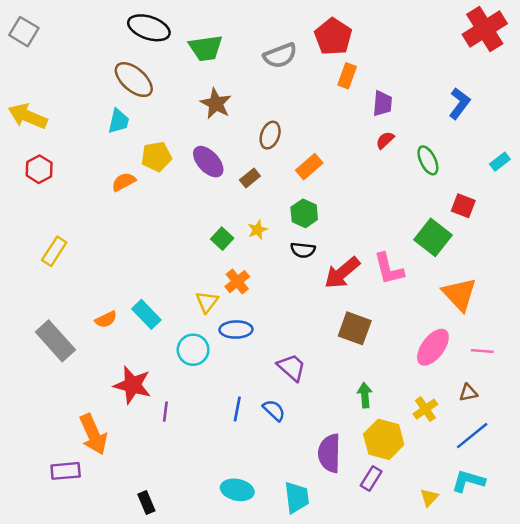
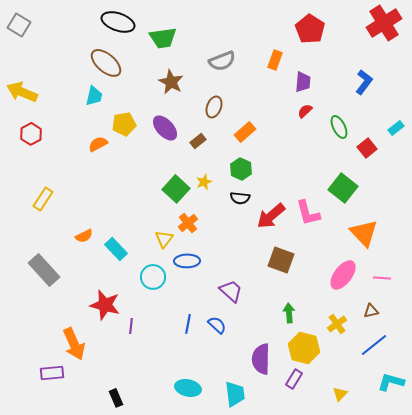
red pentagon: (333, 37) -> (310, 29), moved
gray semicircle: (280, 56) -> (222, 61), moved
red square: (463, 206) -> (367, 148), moved, turned 30
green square: (222, 239) -> (176, 189), size x1.5
orange semicircle: (106, 319) -> (84, 236), moved
cyan L-shape: (468, 481) -> (391, 382), moved

